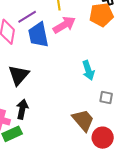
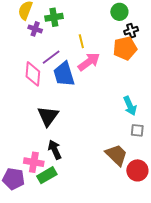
cyan arrow: (88, 70) -> (130, 106), moved
black arrow: (22, 109) -> (55, 150), turned -30

